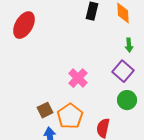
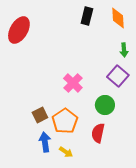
green circle: (127, 100) -> (105, 105), moved

